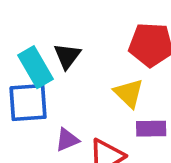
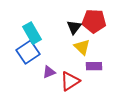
black triangle: (67, 56) -> (74, 27), moved
blue square: (28, 103) -> (28, 52), turned -30

